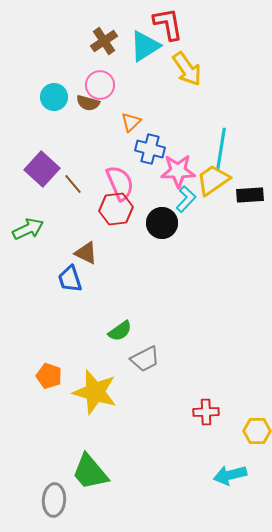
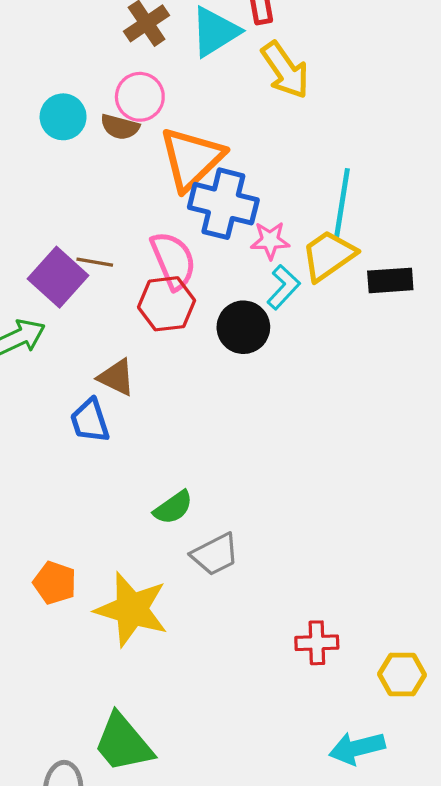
orange triangle: (131, 122) -> (192, 159), size x2.0
blue cross: (150, 149) -> (223, 204), size x1.4
purple square: (42, 169) -> (58, 277), moved
pink star: (178, 171) -> (270, 240), size x0.7
brown line: (73, 184) -> (95, 262), turned -40

